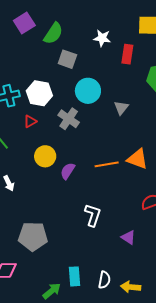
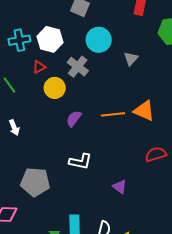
yellow circle: (45, 156) -> (55, 88), moved
white L-shape: (93, 215) -> (80, 161), moved, turned 80
purple triangle: (128, 237) -> (120, 187), moved

